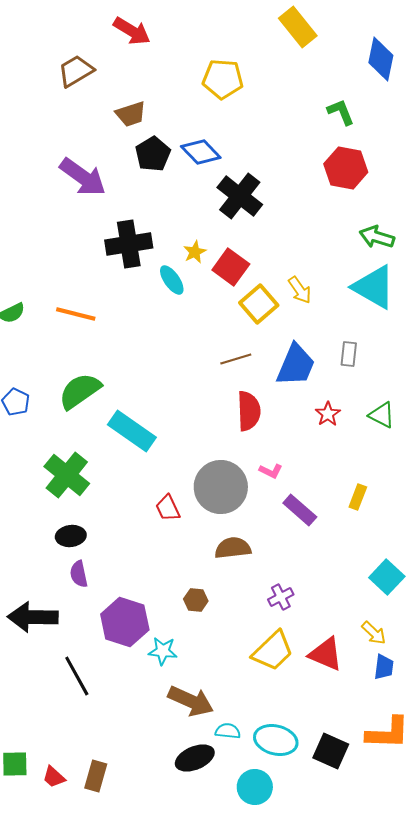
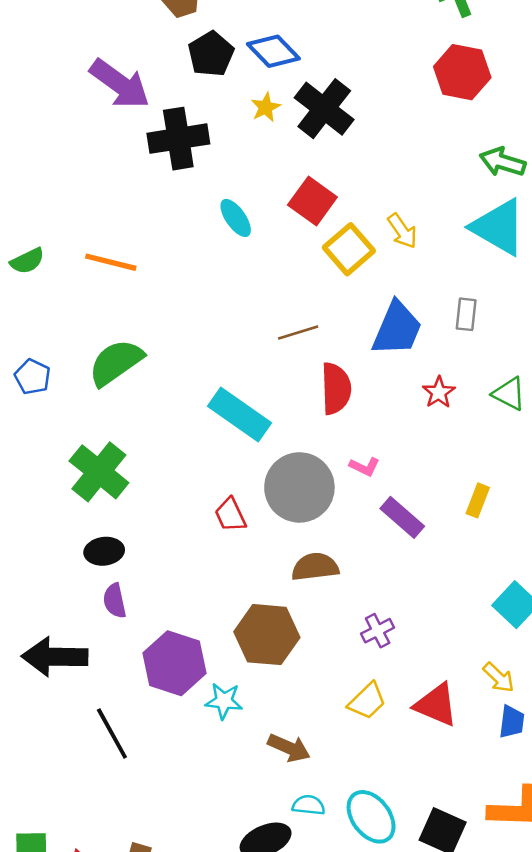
black cross: (129, 244) -> (178, 139), moved
yellow star: (195, 252) -> (266, 107), moved
brown line: (236, 359) -> (298, 333), moved
cyan rectangle: (132, 431) -> (240, 415), moved
brown hexagon: (196, 600) -> (267, 635), size x2.0
yellow trapezoid: (273, 651) -> (367, 701), size x0.7
brown arrow: (191, 701) -> (289, 748), moved, size x0.7
cyan ellipse: (276, 740) -> (371, 817), turned 39

